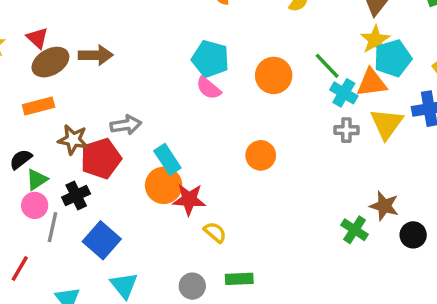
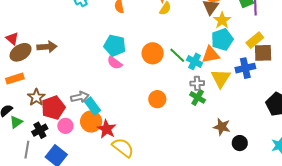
yellow star: (375, 40) -> (222, 20), moved
green line: (327, 66) -> (177, 55), moved
gray arrow: (126, 125) -> (80, 97), moved
brown star: (73, 140) -> (36, 97), turned 30
orange circle: (261, 155) -> (157, 99), moved
red star: (189, 199) -> (107, 129), turned 30
pink circle: (35, 205) -> (65, 126), moved
green cross: (355, 230) -> (198, 97), moved
yellow semicircle: (215, 232) -> (123, 148), size x1.6

